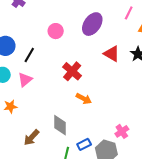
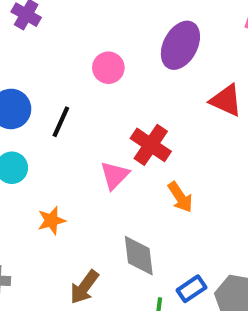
pink triangle: (25, 80) -> (115, 175), moved
orange arrow: (84, 99) -> (180, 197), turned 35
orange star: (10, 107) -> (51, 221), moved

